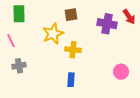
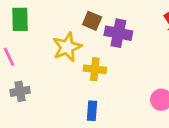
brown square: (71, 15) -> (92, 21), turned 32
purple cross: (107, 24) -> (118, 33), moved

